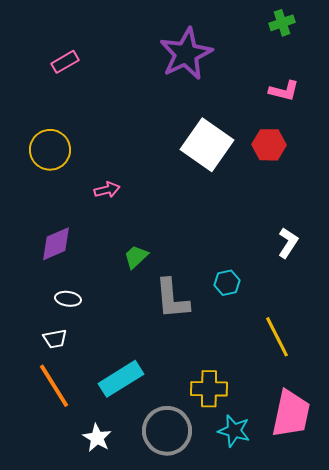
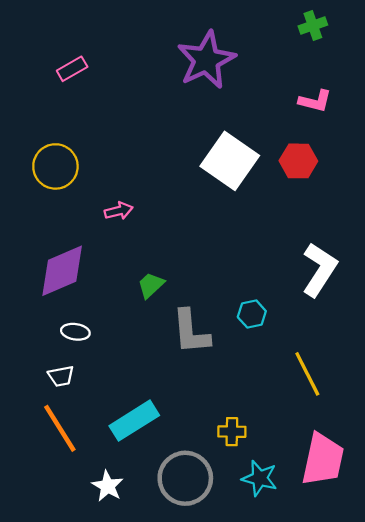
white L-shape: (288, 243) -> (320, 270), size x1.6
purple diamond: (56, 244) -> (62, 271), size x1.4
yellow cross: (209, 389) -> (232, 432), size x0.7

